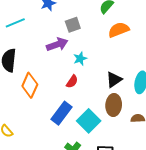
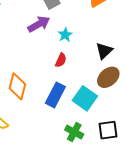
orange diamond: (30, 85) -> (17, 86), moved
brown ellipse: (114, 105) -> (108, 77), turned 55

